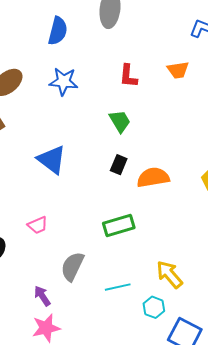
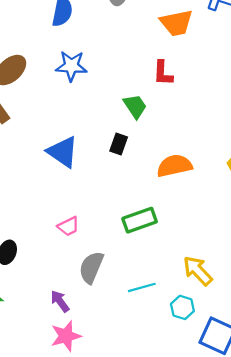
orange trapezoid: (178, 70) -> (176, 23), moved, size x1.4
red L-shape: (128, 76) -> (163, 73), moved
black rectangle: (119, 165) -> (119, 144), moved
pink trapezoid: (38, 225) -> (68, 226), moved

